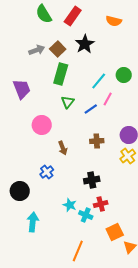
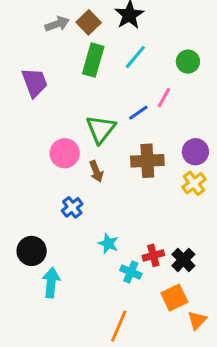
cyan line: (99, 81) -> (135, 57), moved
green triangle: (68, 102) -> (101, 129), moved, size x1.5
pink circle: (42, 125) -> (65, 153), moved
brown cross: (97, 141) -> (147, 161), size x1.5
black cross: (92, 180) -> (183, 260), moved, turned -35
black circle: (20, 191) -> (32, 251), moved
cyan star: (70, 205) -> (108, 243), moved

